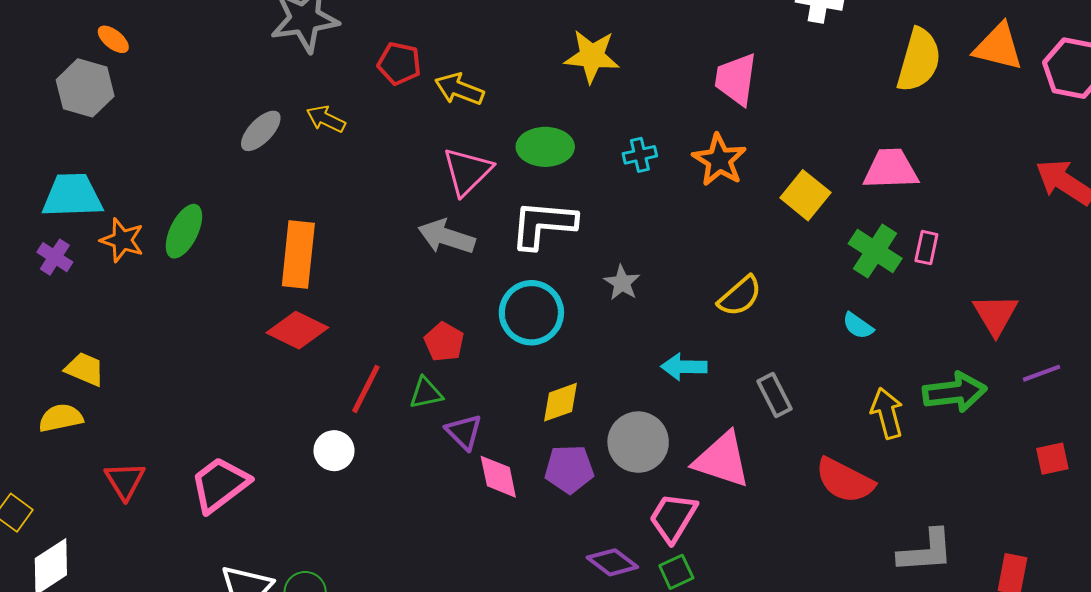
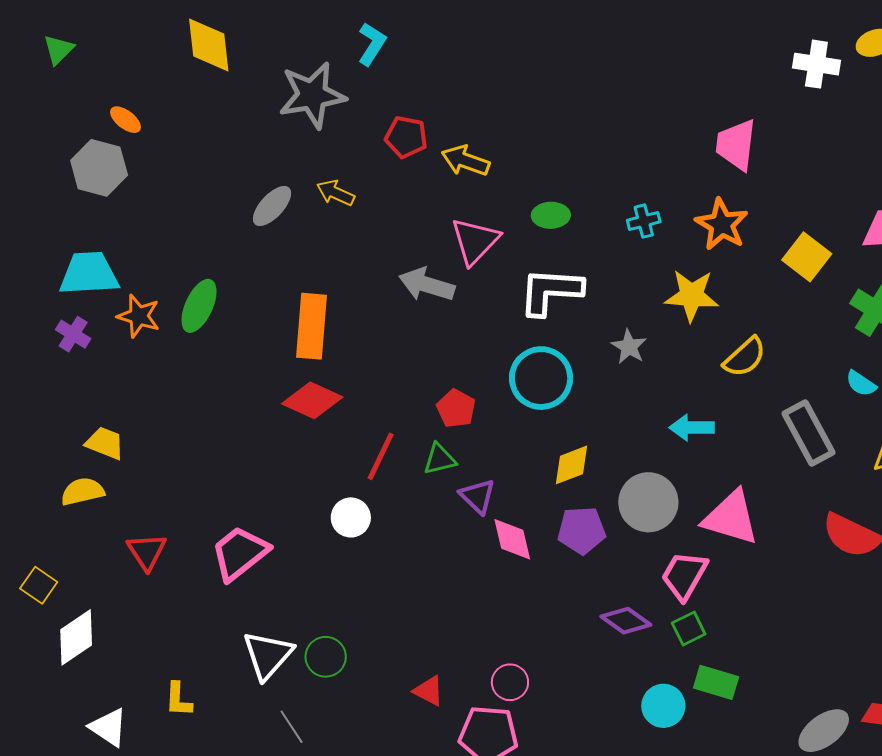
yellow star: (592, 56) -> (692, 295), moved
green ellipse: (545, 147) -> (551, 215), size x0.7
gray arrow: (446, 237) -> (427, 285), moved
gray rectangle: (775, 395) -> (809, 433), moved, size x1.5

